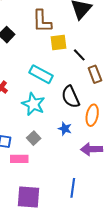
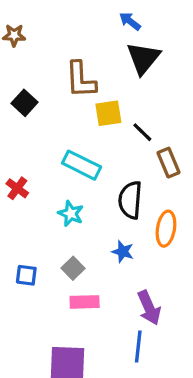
black semicircle: (70, 97) -> (130, 200), turned 30
cyan star: (33, 104) -> (71, 214), size x0.7
purple arrow: (91, 149) -> (149, 308), moved, turned -110
pink rectangle: (19, 159) -> (85, 302), moved

